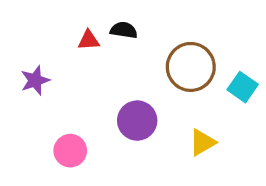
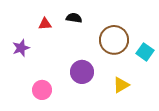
red triangle: (89, 40) -> (45, 24), moved

